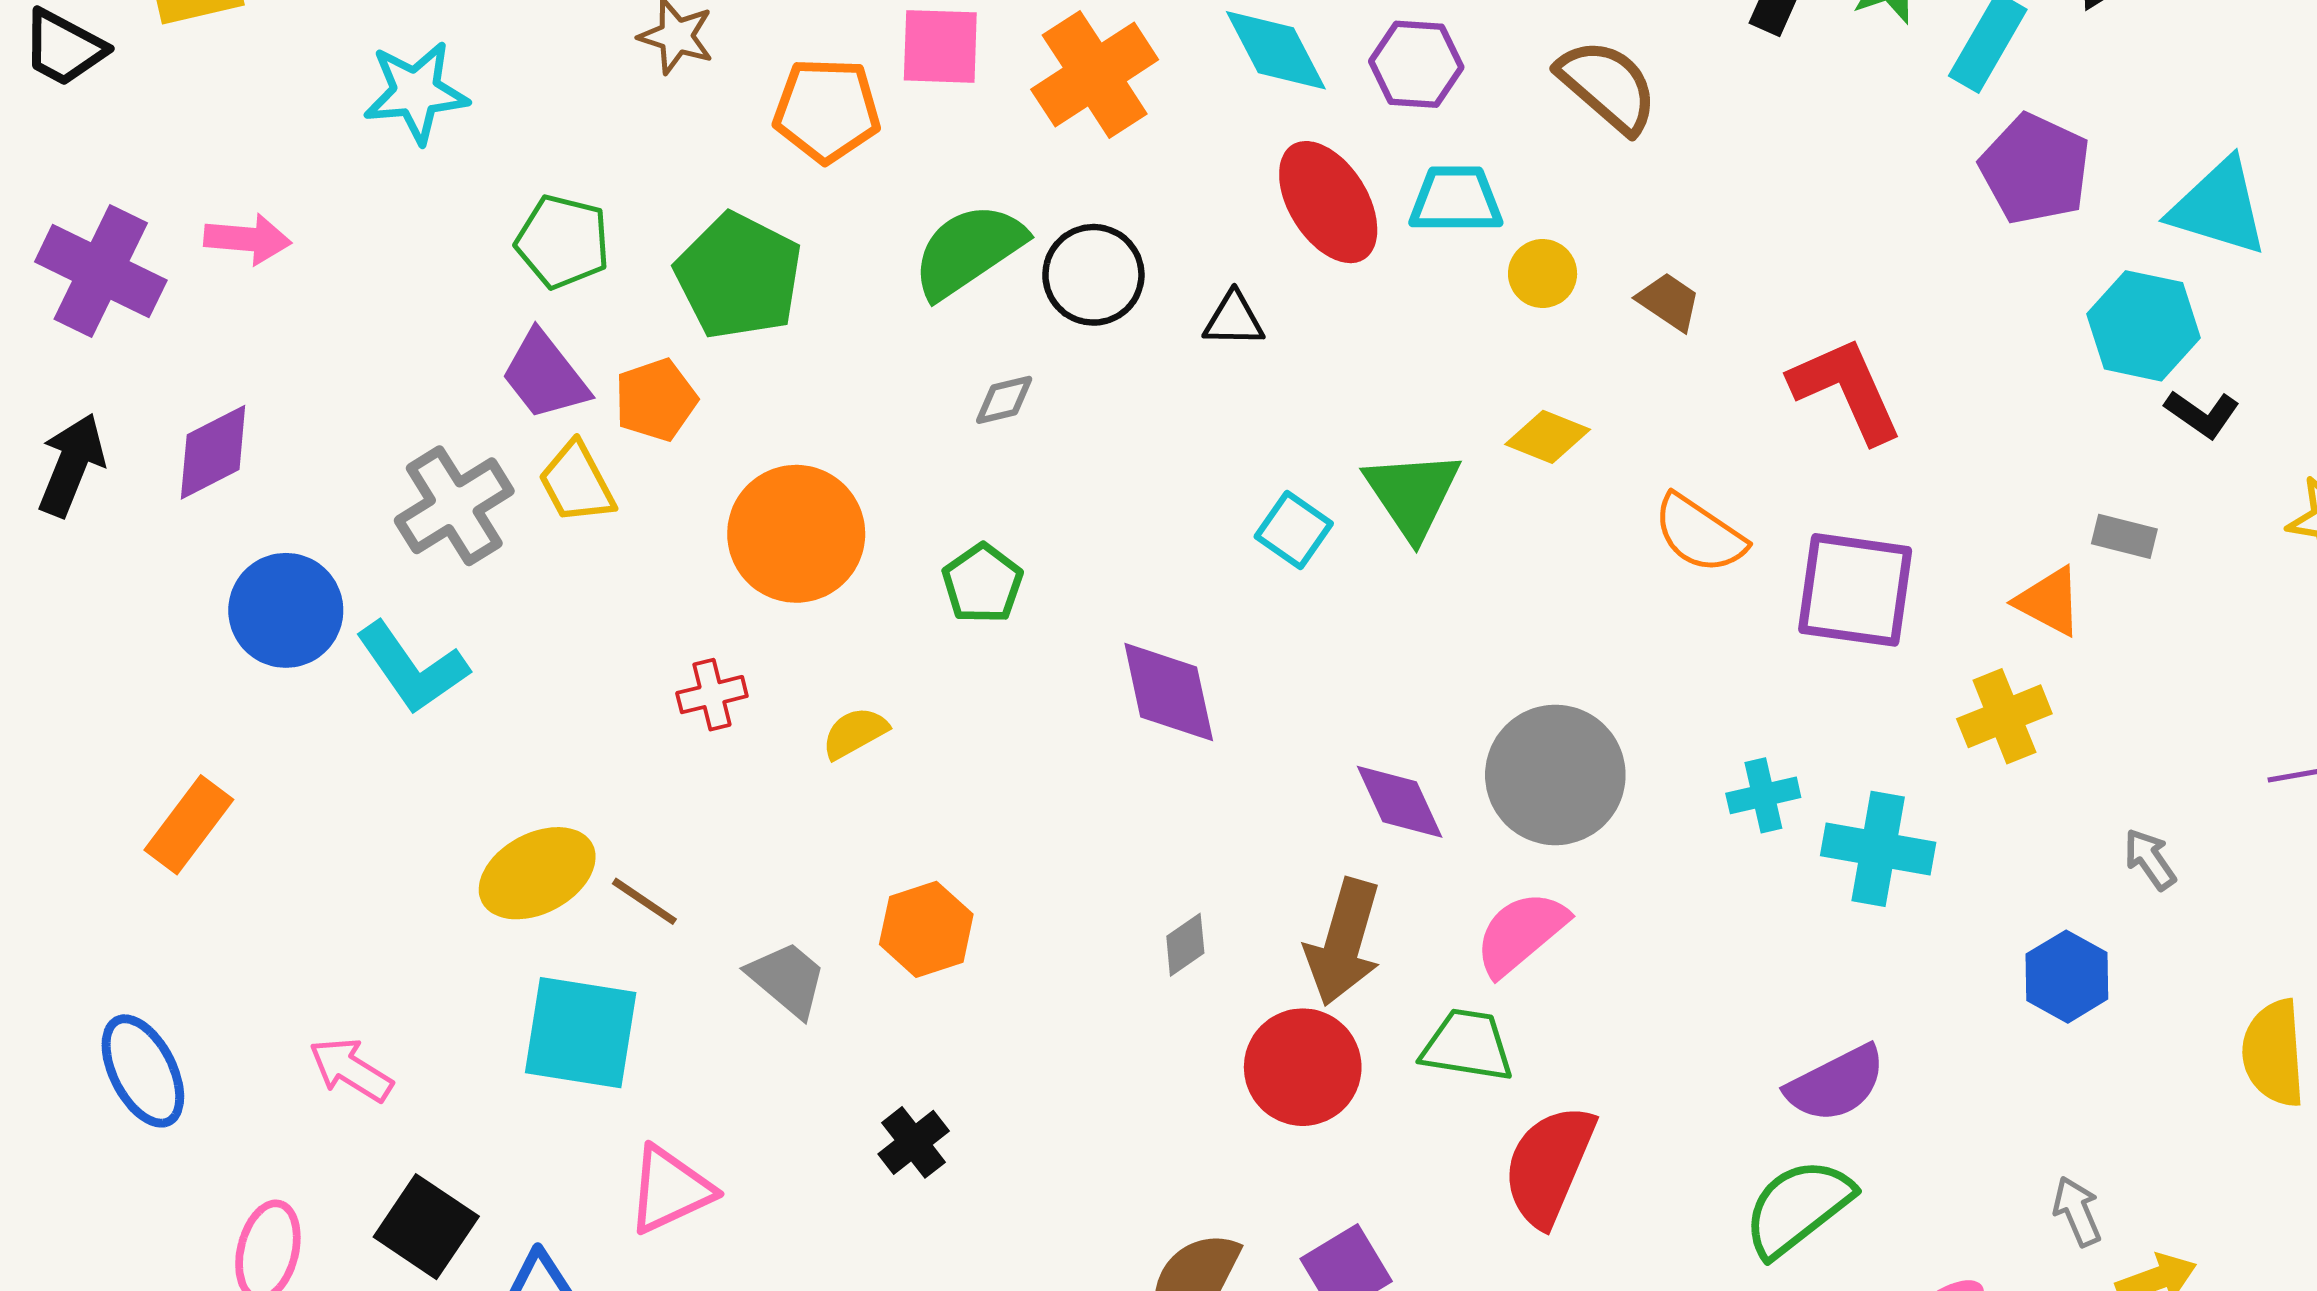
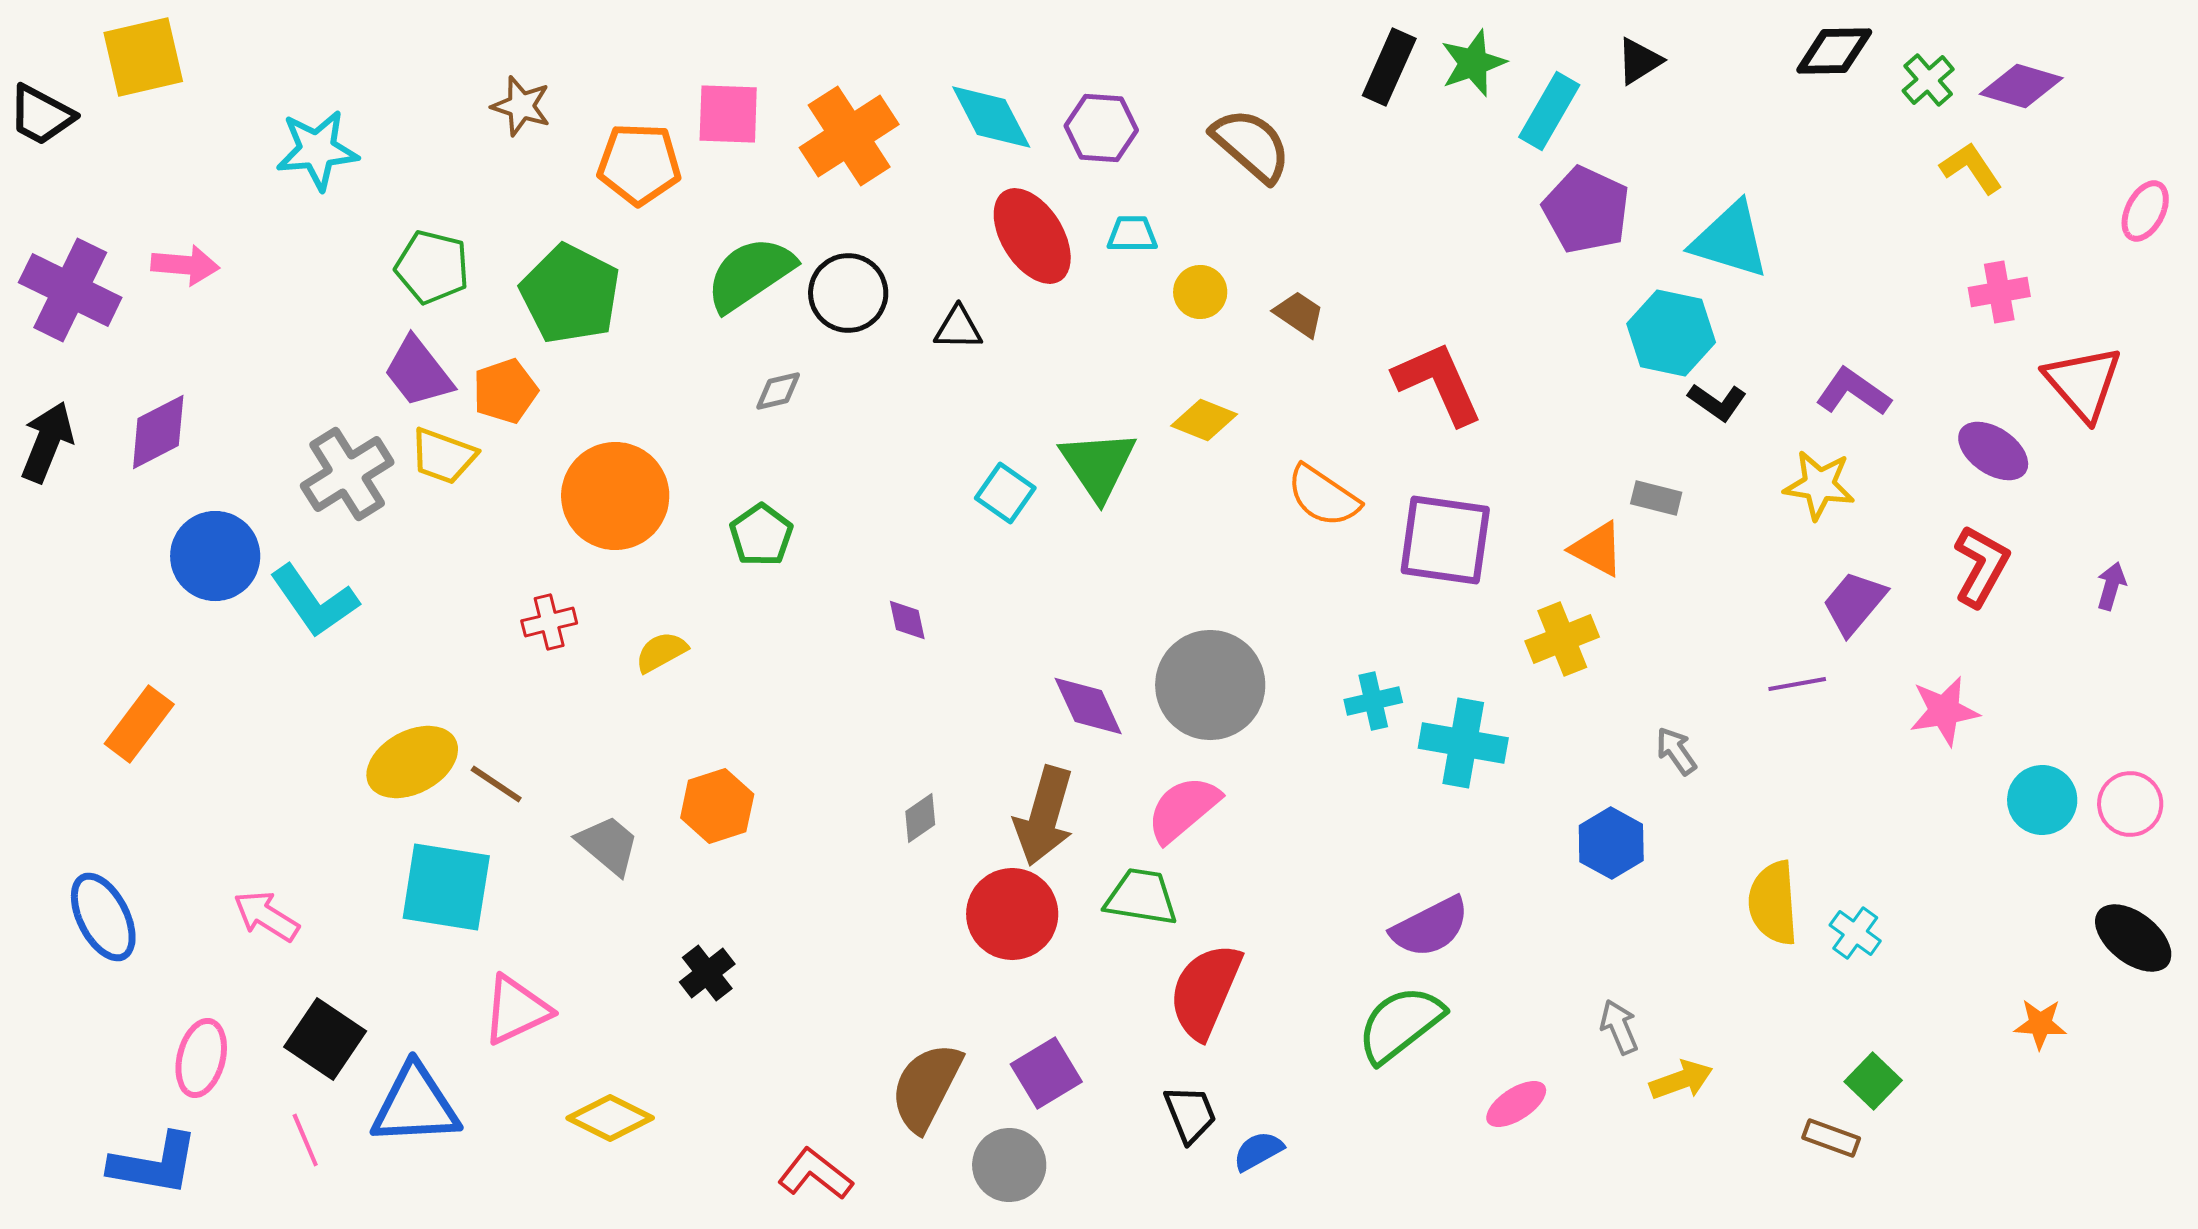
cyan trapezoid: (1456, 200) -> (1132, 234), size x0.7
yellow trapezoid: (577, 483) -> (443, 456), turned -42
purple diamond: (1169, 692) -> (907, 620), size x0.5

